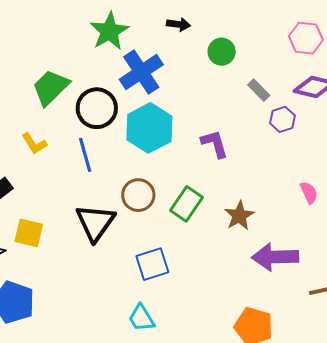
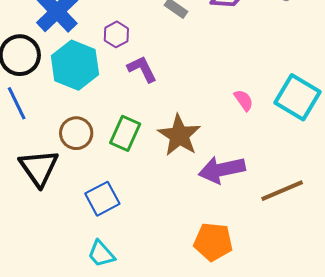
purple hexagon: (282, 119) -> (116, 34), moved
brown star: (239, 216) -> (179, 135), size x1.4

